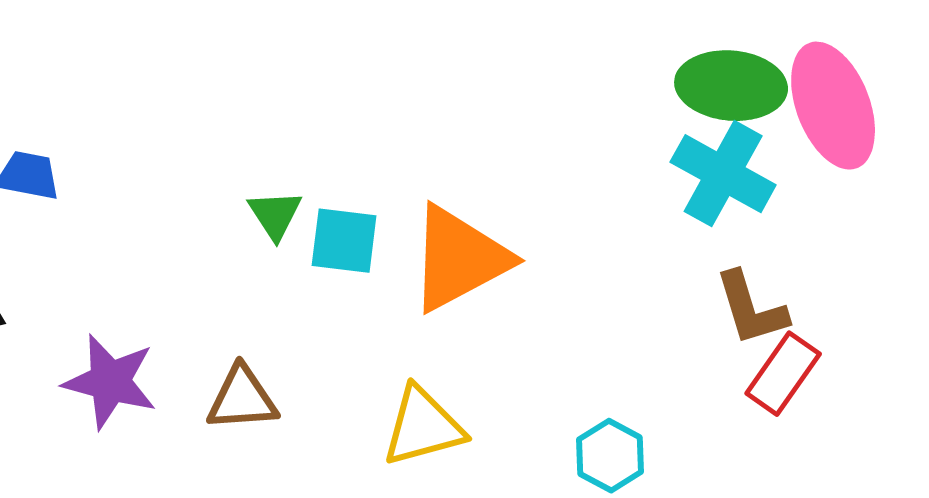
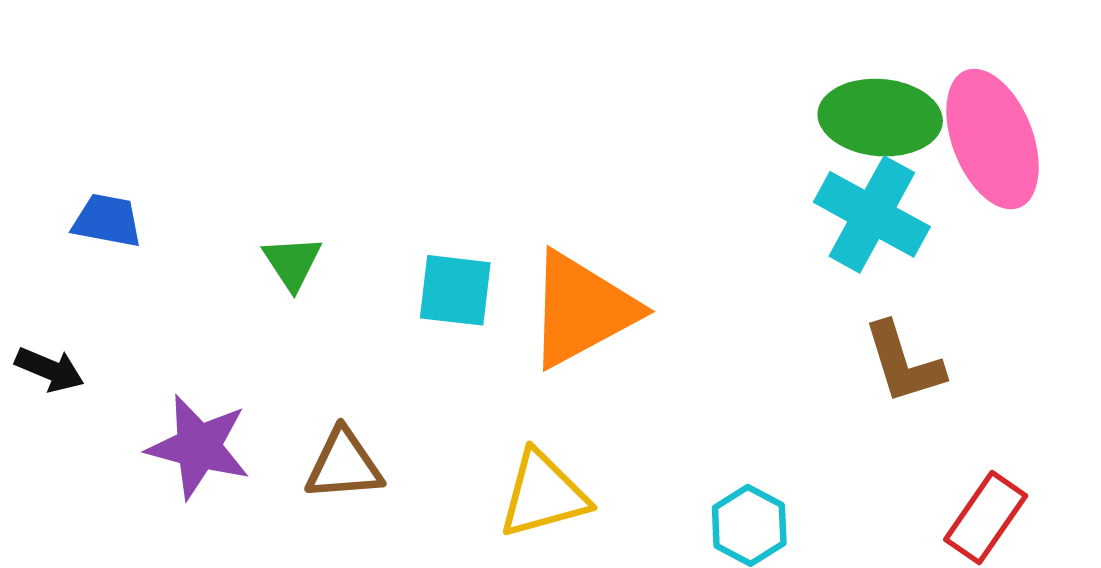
green triangle: (275, 215) -> (292, 263), moved
red rectangle: (783, 374) -> (986, 518), moved

